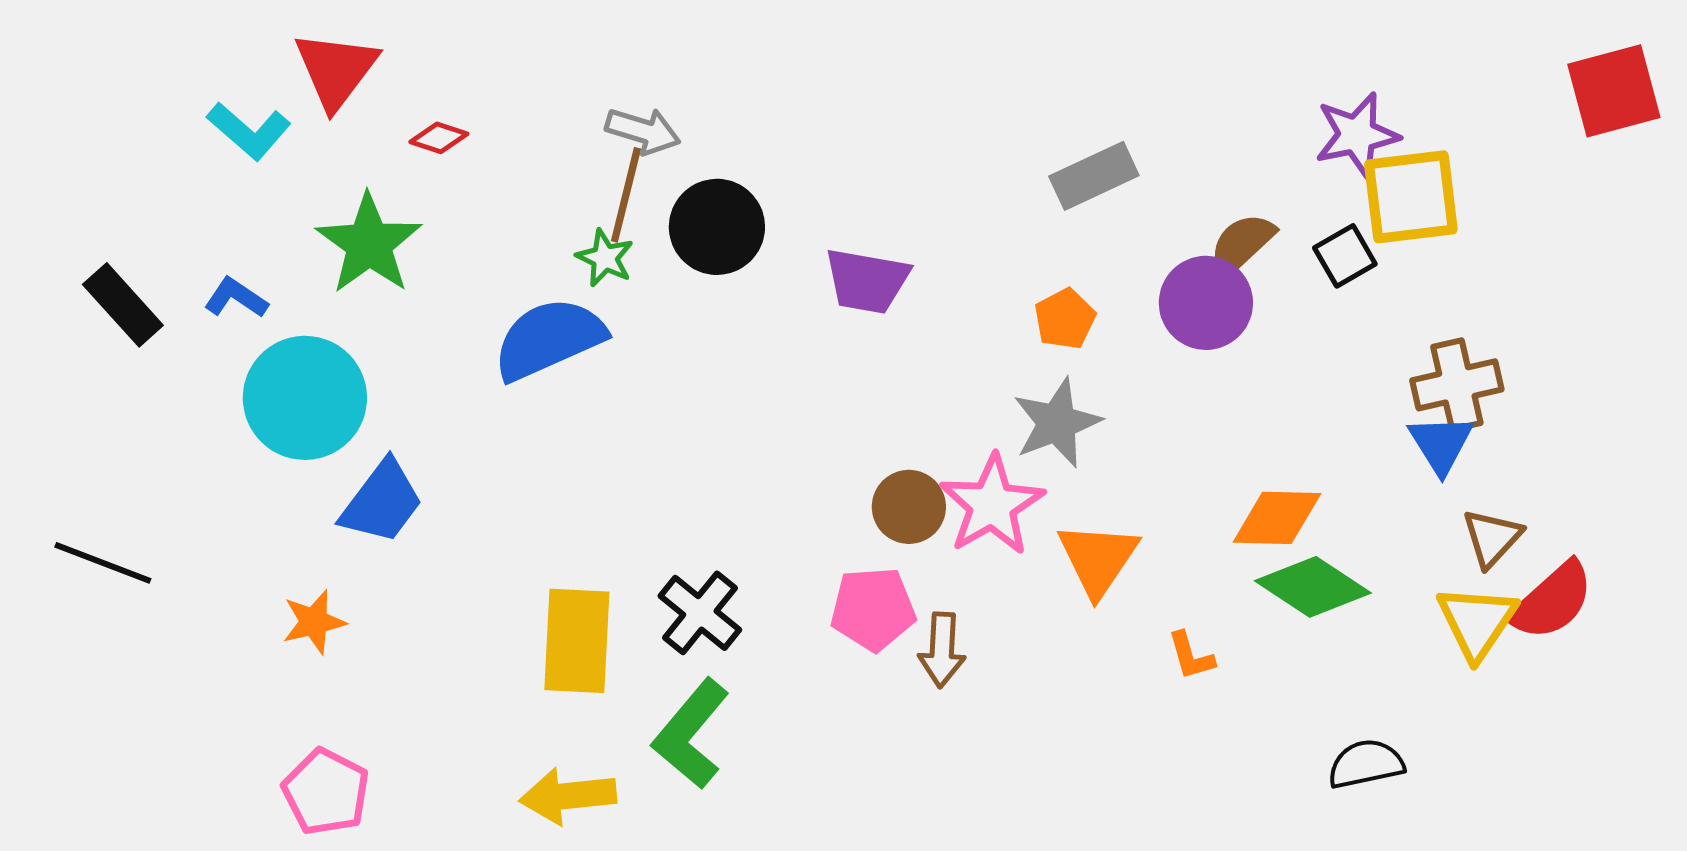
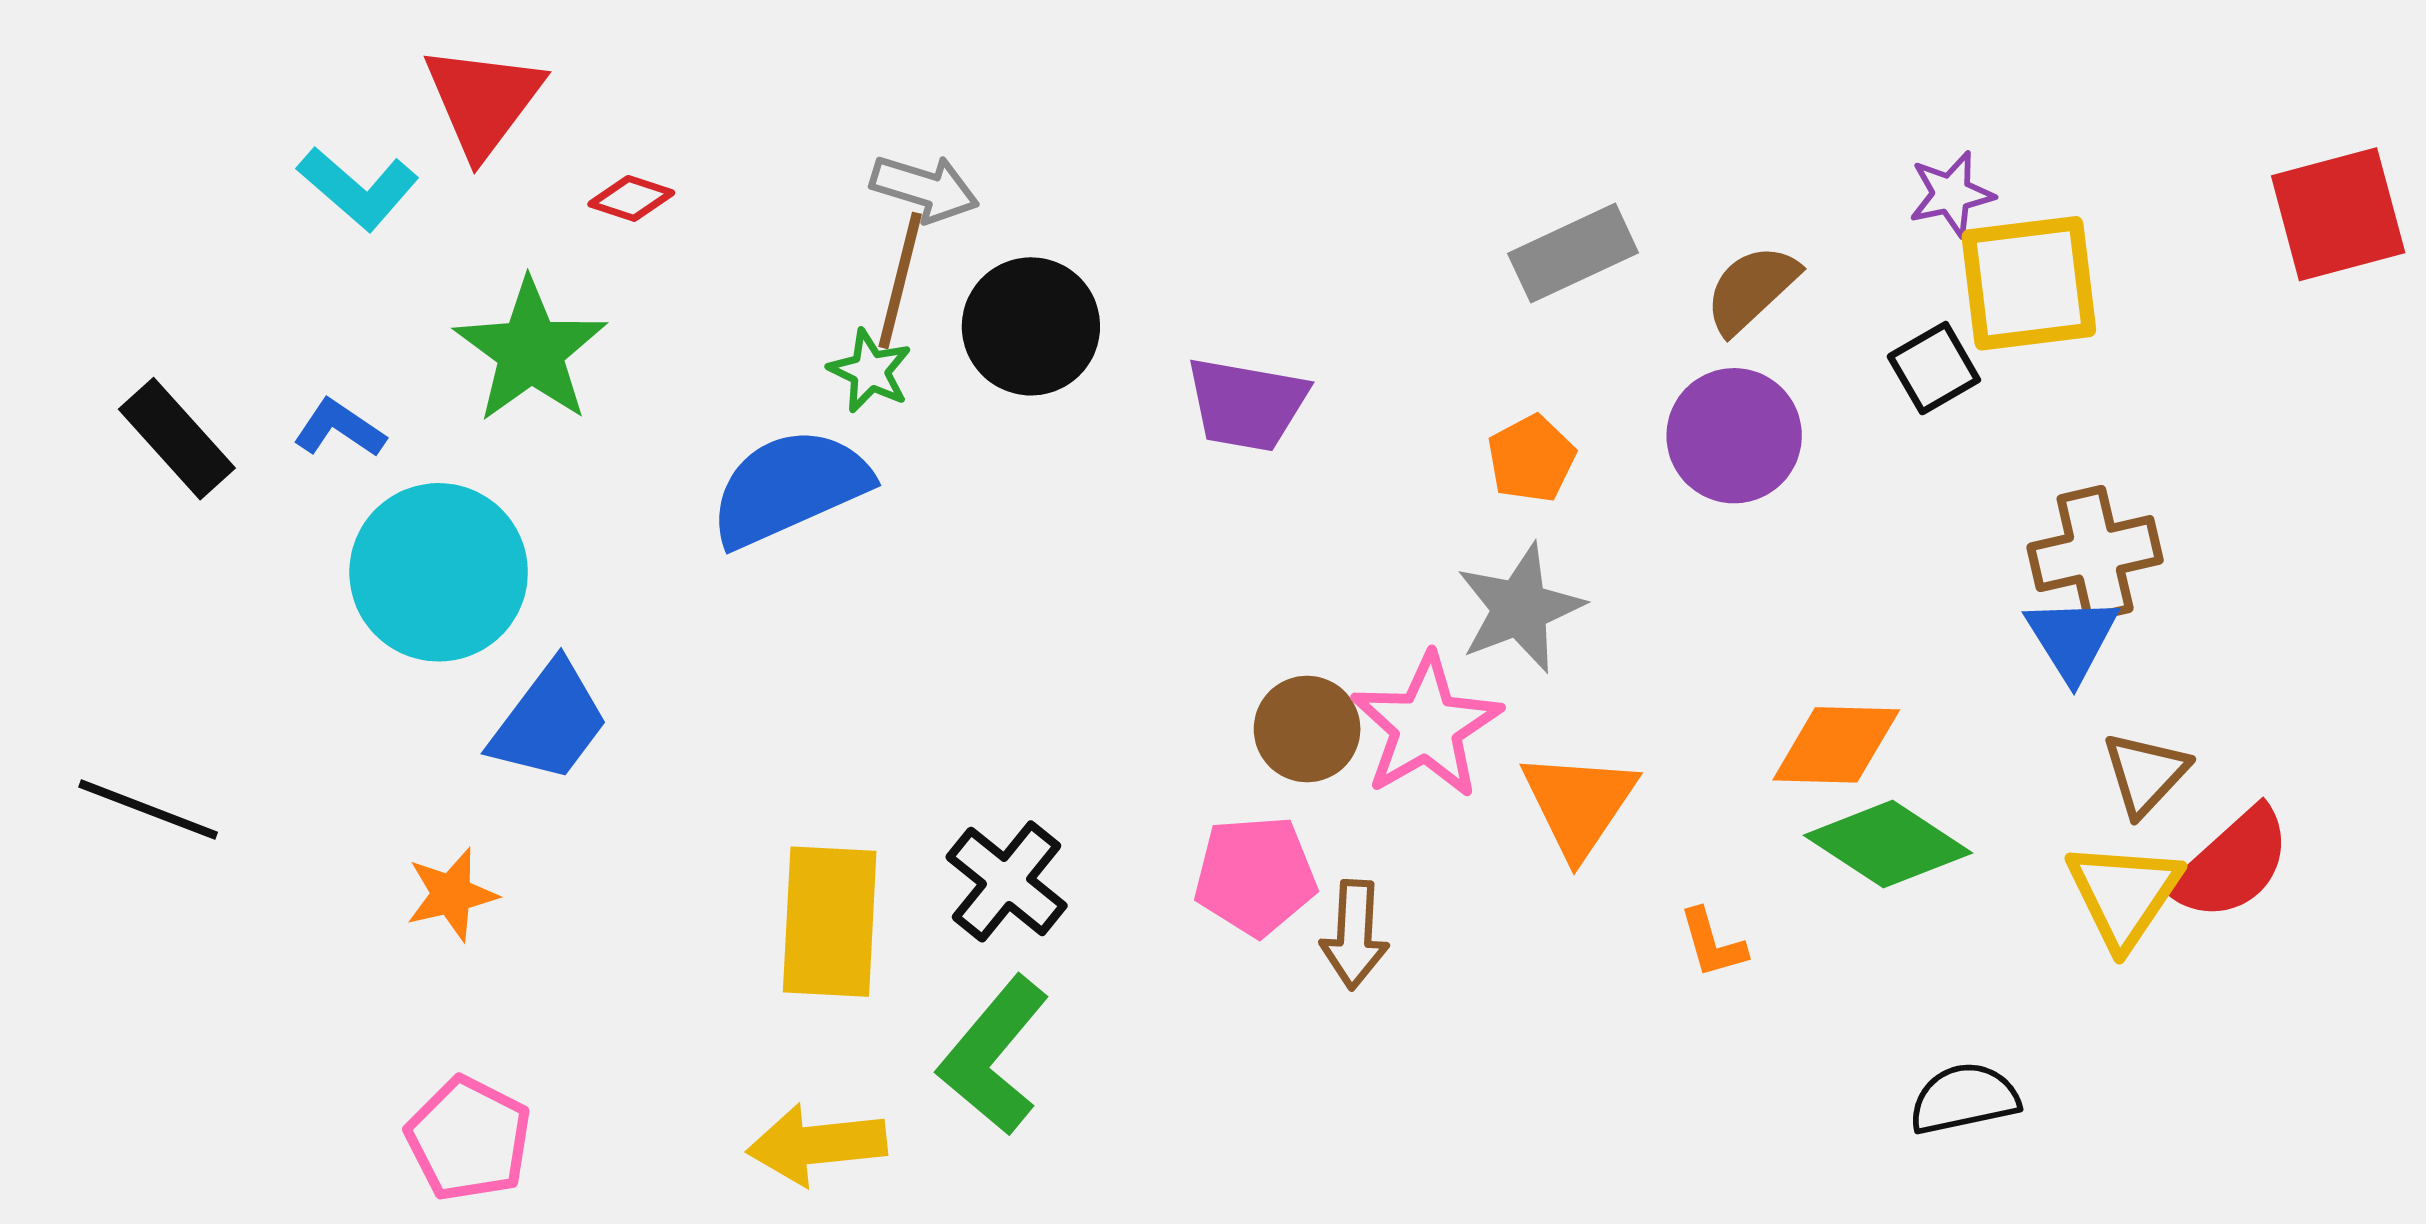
red square: (1614, 91) -> (2338, 214), moved
purple star: (1357, 135) -> (1951, 194), size x0.7
brown semicircle: (1242, 244) -> (1751, 289), moved

